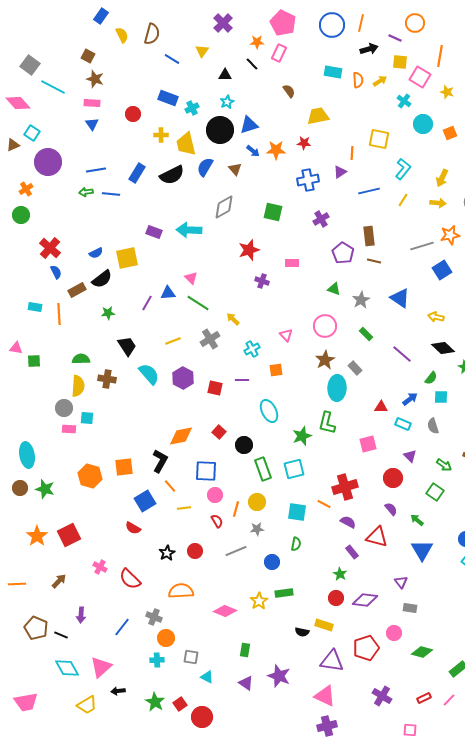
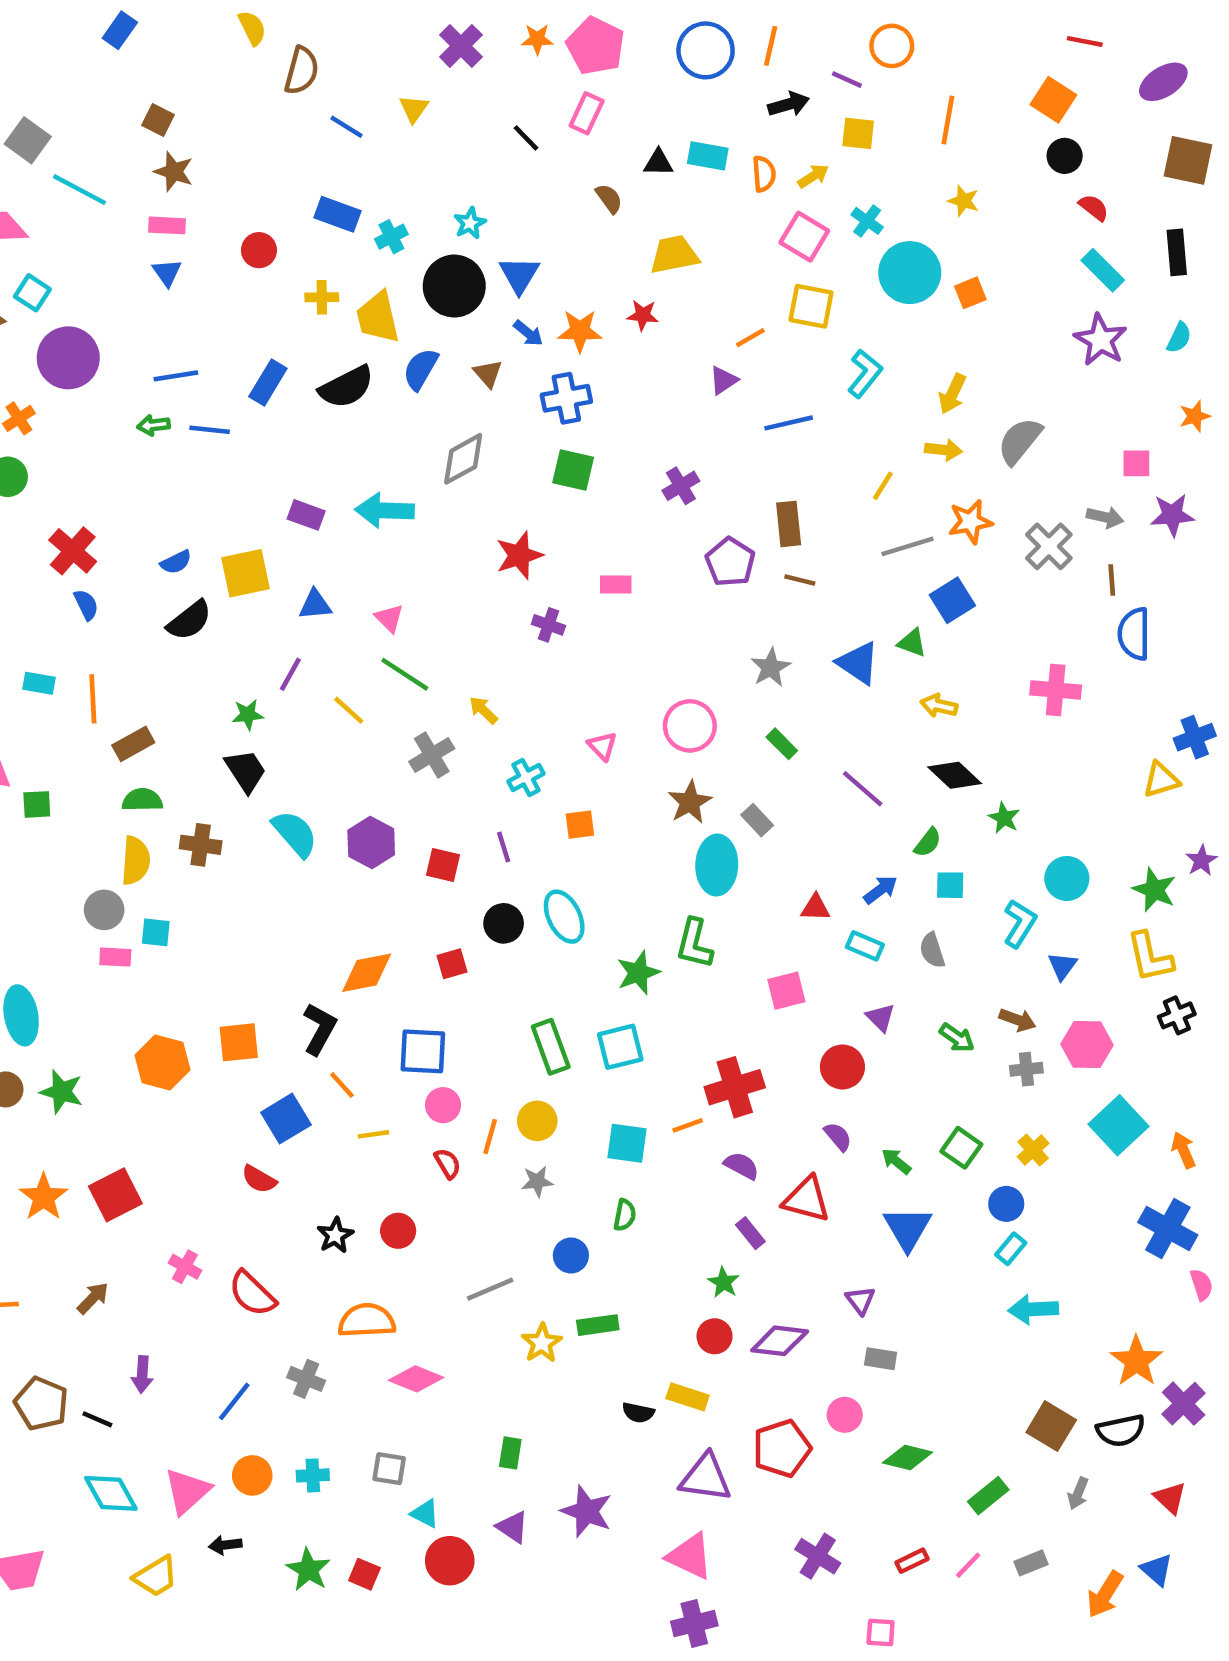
blue rectangle: (101, 16) -> (120, 30), moved
yellow semicircle: (122, 35) -> (252, 28), moved
orange star: (257, 42) -> (537, 39), moved
black triangle: (225, 75) -> (658, 163), moved
pink square: (420, 77) -> (804, 237), moved
cyan circle: (423, 124) -> (910, 273), size x1.4
blue triangle: (249, 125) -> (519, 275), turned -42
orange line: (352, 153) -> (750, 338), turned 56
blue cross: (308, 180) -> (566, 398), moved
yellow line: (403, 200) -> (883, 486), moved
green triangle: (334, 289) -> (912, 643), moved
brown rectangle: (77, 290) -> (133, 744), moved
blue triangle: (168, 293) -> (315, 605), moved
green star: (108, 313) -> (248, 715), moved
yellow line: (173, 341) -> (349, 710), moved, turned 63
purple line: (242, 380) -> (504, 847), turned 72
red square: (219, 432) -> (452, 964), turned 32
black circle: (244, 445) -> (504, 923), moved
green square: (435, 492) -> (961, 1148), moved
orange line: (324, 504) -> (688, 1125), turned -48
gray line: (236, 551) -> (490, 1289), moved
pink diamond: (225, 611) -> (416, 1379), moved
orange circle: (166, 638) -> (252, 1475), moved
red square: (180, 704) -> (364, 1574), turned -32
red circle: (202, 717) -> (450, 1561), moved

